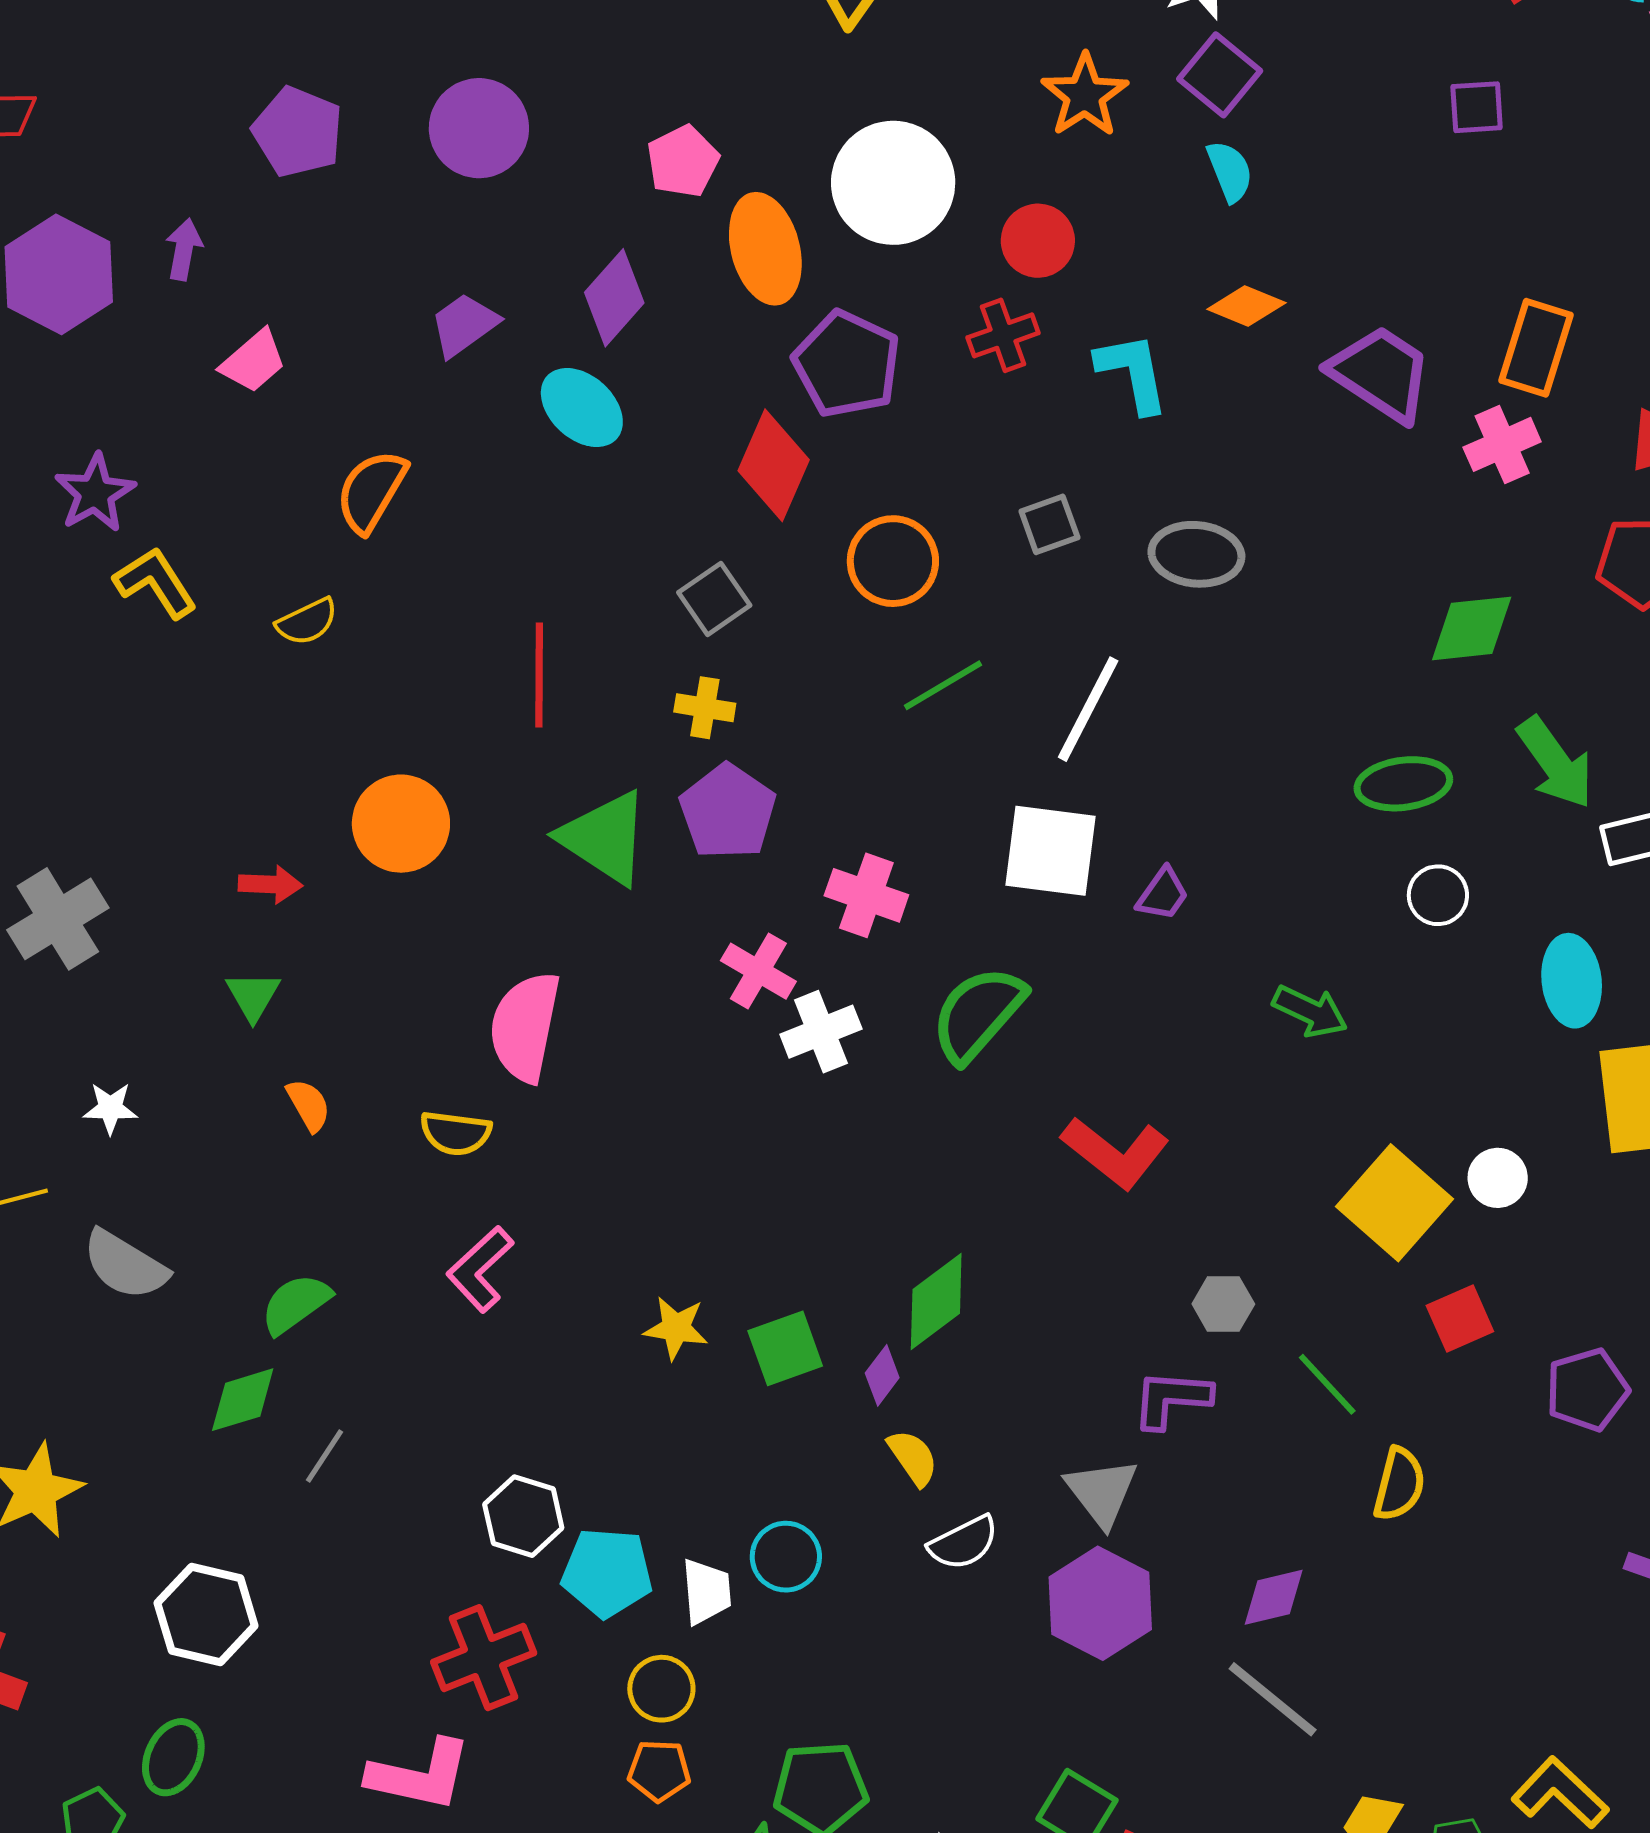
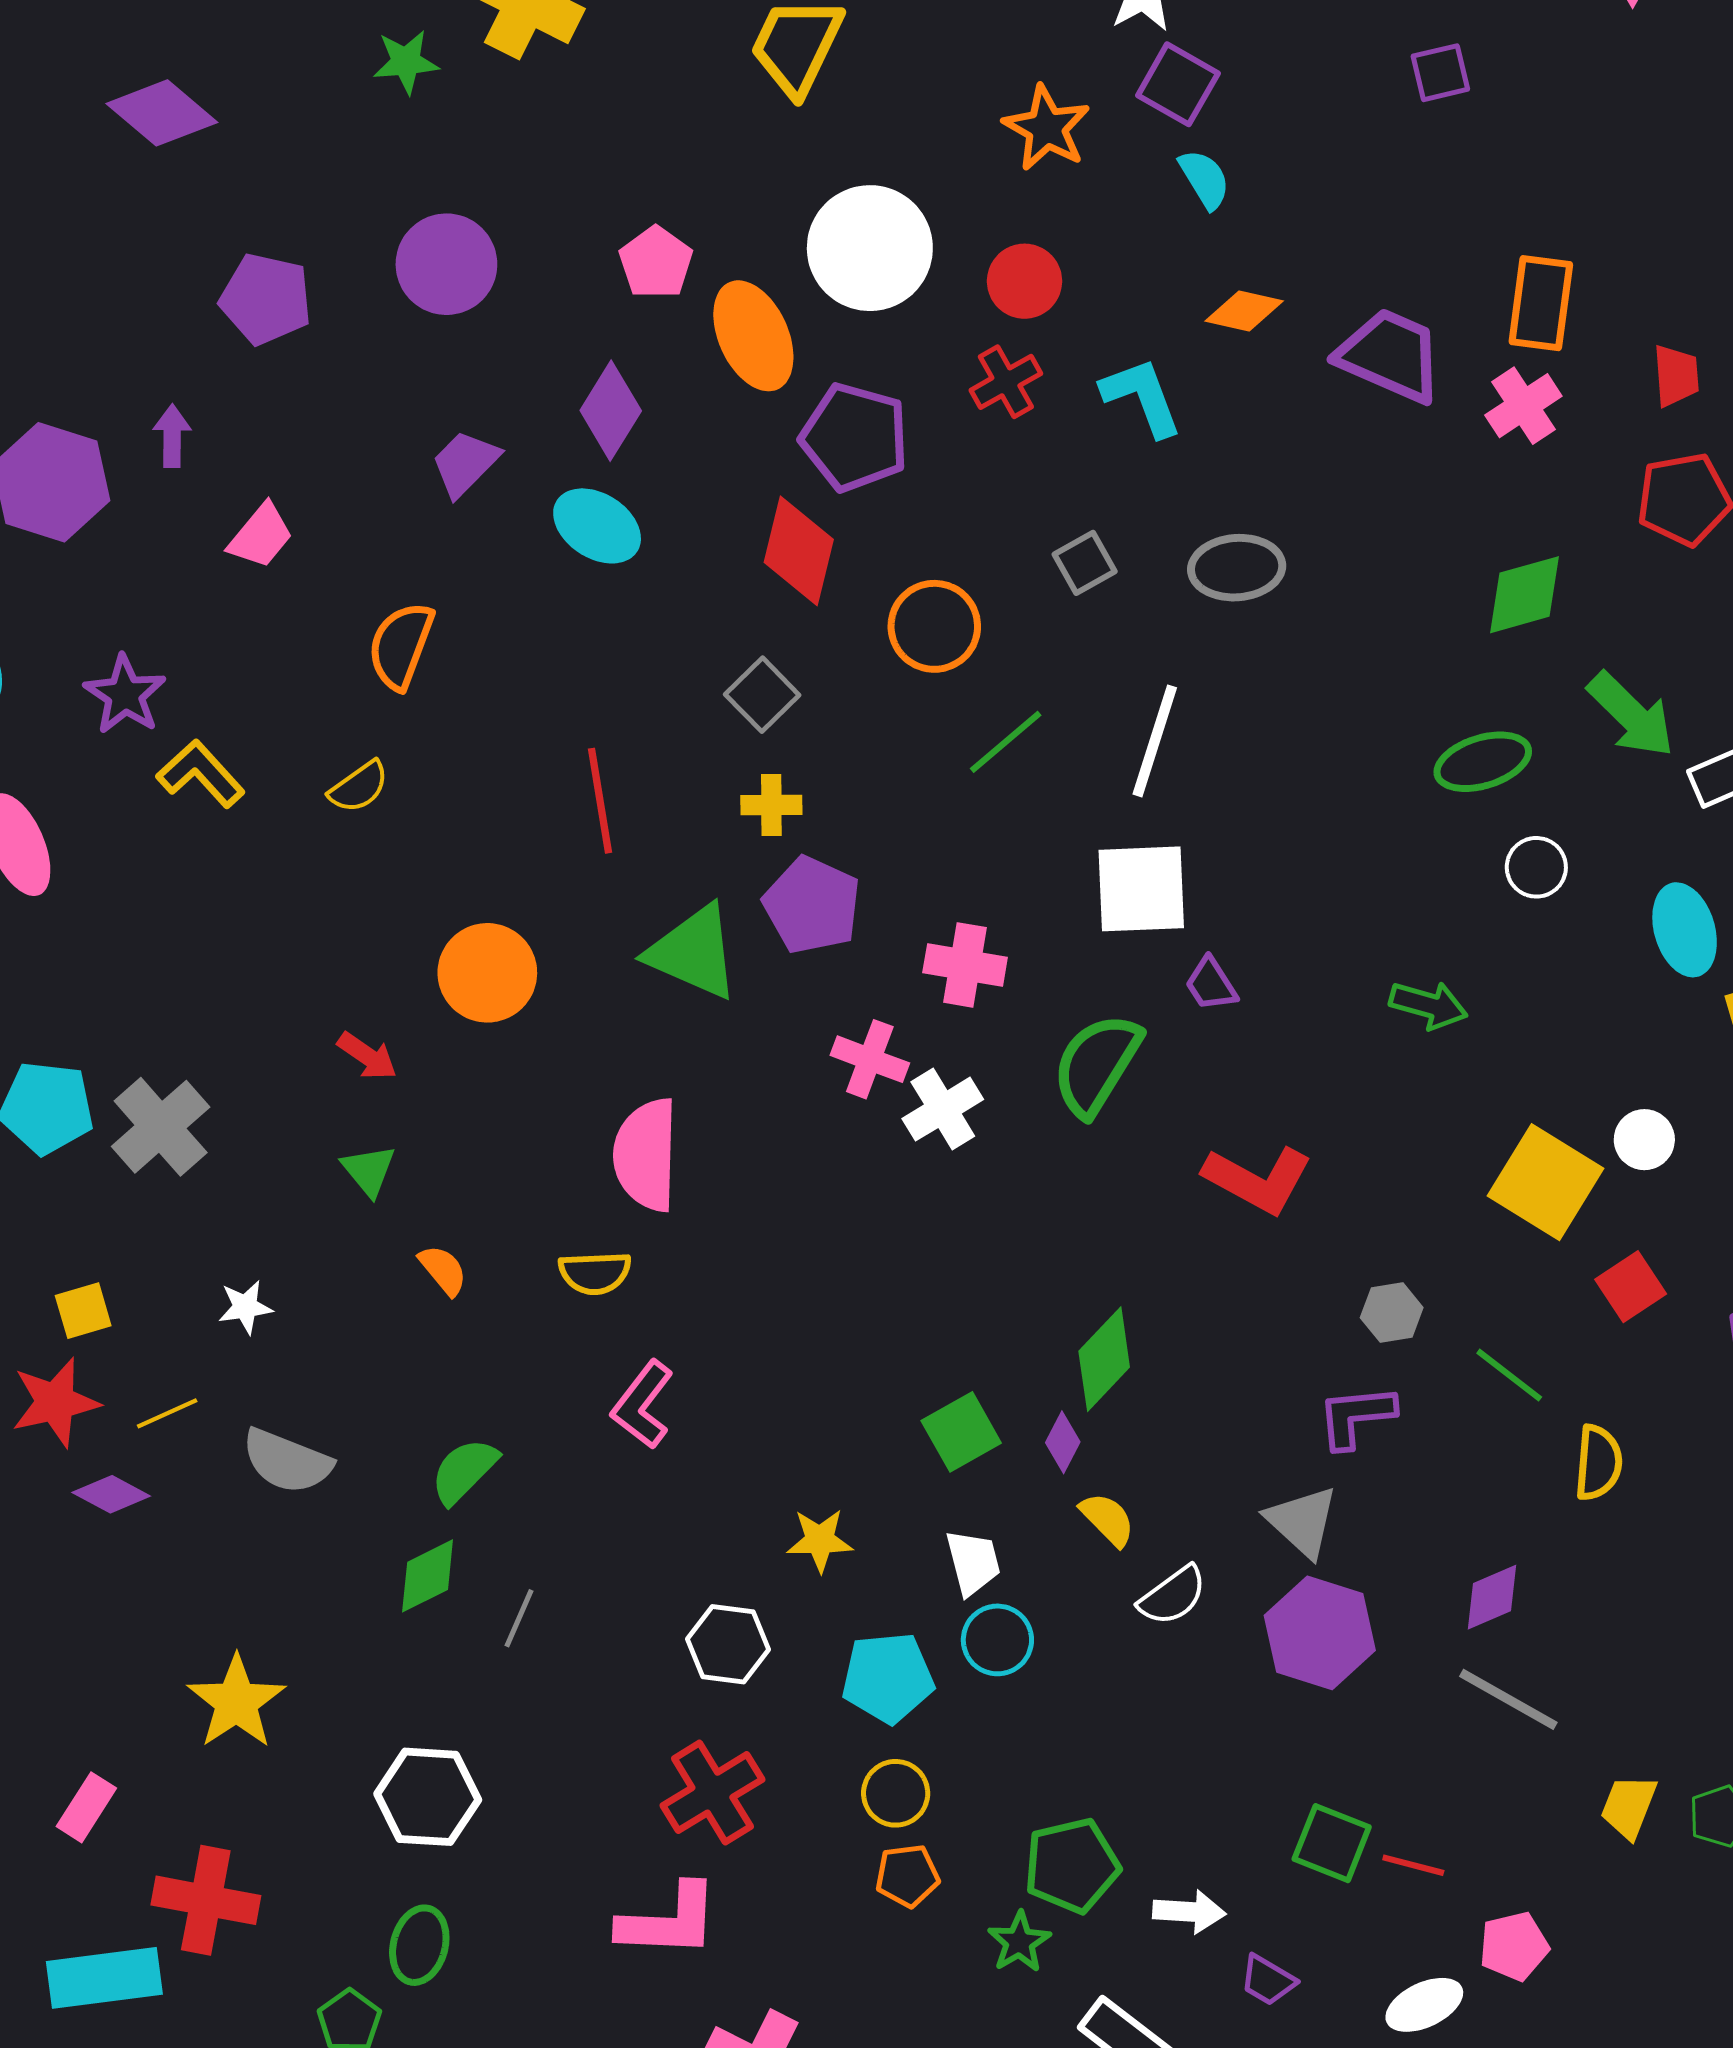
red arrow: (270, 884) -> (367, 1056), turned 42
purple trapezoid: (1163, 894) -> (1211, 984), moved, turned 122
yellow star: (676, 1328) -> (820, 1540), moved
cyan pentagon: (607, 1572) -> (888, 1678), moved
white trapezoid: (706, 1591) -> (973, 1562), moved

